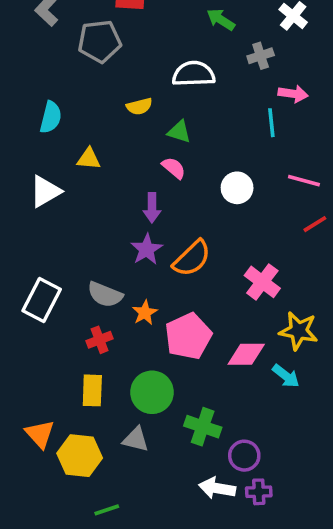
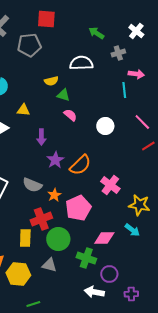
green triangle: (179, 132) -> (63, 95), moved
pink line: (304, 181) -> (142, 122), turned 30
purple arrow: (152, 208) -> (41, 137), moved
pink cross: (262, 282) -> (110, 185), moved
red cross: (100, 340) -> (41, 219), moved, size x1.5
pink diamond: (246, 354) -> (104, 238), moved
purple cross: (259, 492) -> (131, 294), moved

